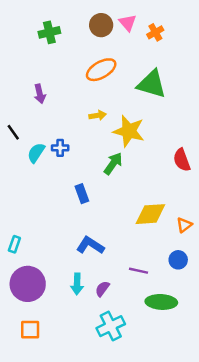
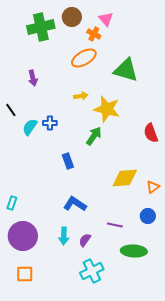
brown circle: (101, 25) -> (72, 17), moved
green cross: (49, 32) -> (41, 27), size x1.5
orange cross: (155, 32) -> (94, 34), moved, turned -32

